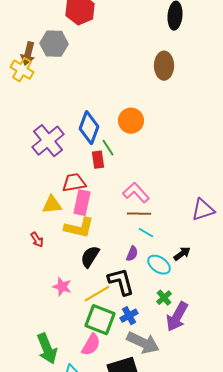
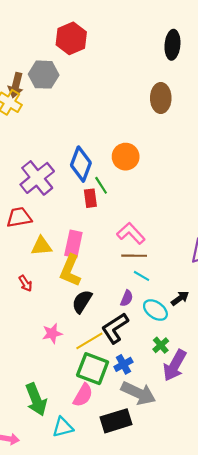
red trapezoid: (74, 183) -> (19, 217), moved
yellow L-shape: (79, 228) -> (70, 271), turned 100
black L-shape: (121, 282) -> (115, 328), turned -108
pink star: (62, 287) -> (52, 333), turned -30

